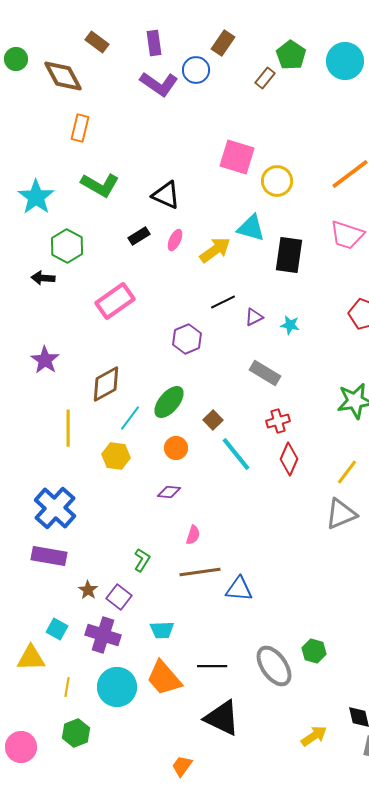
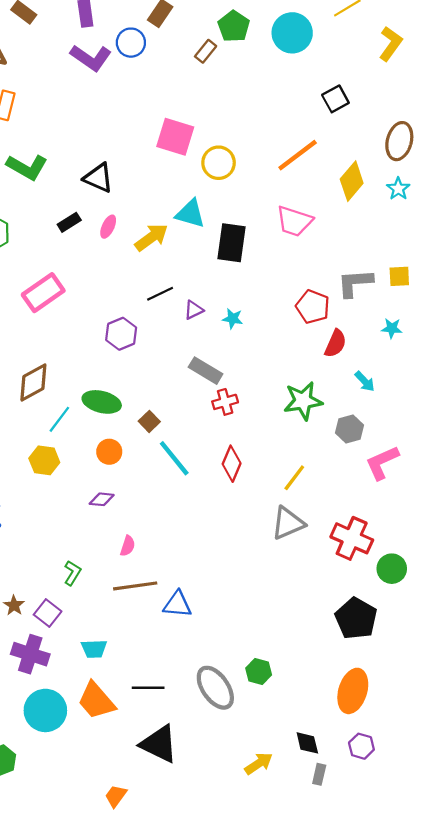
green ellipse: (169, 402) -> (102, 402), turned 64
red cross: (278, 421) -> (225, 402), moved

